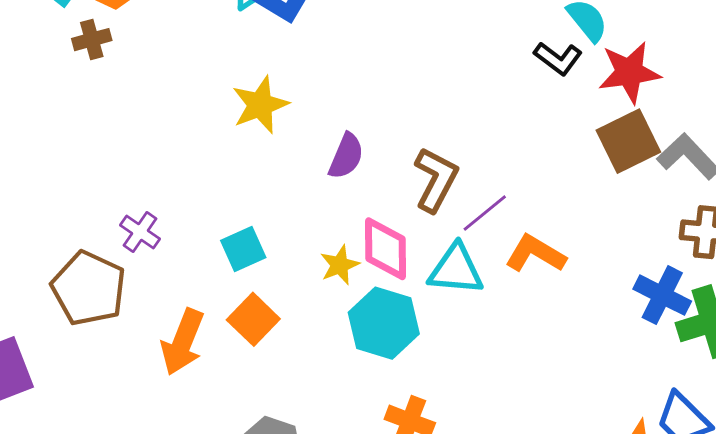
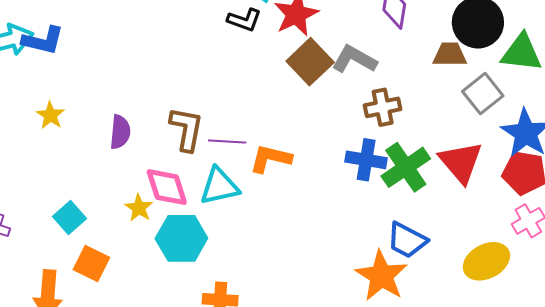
yellow star: (260, 105) -> (50, 115), size x0.7
purple line: (485, 213) -> (227, 141), turned 60

